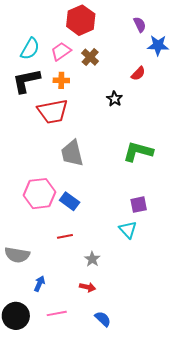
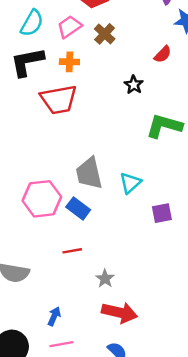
green L-shape: (138, 152) -> (164, 126), moved
gray trapezoid: (72, 153) -> (89, 173), moved
cyan triangle: (128, 230) -> (130, 183), moved, turned 30
blue arrow: (39, 284) -> (54, 316), moved
red arrow: (87, 287) -> (120, 313), moved, size x1.8

